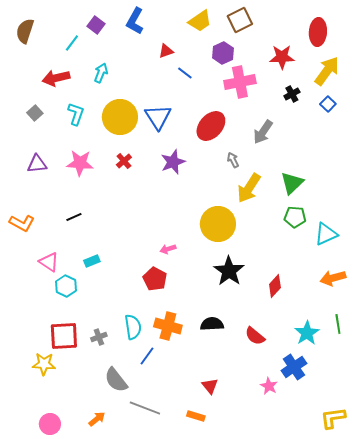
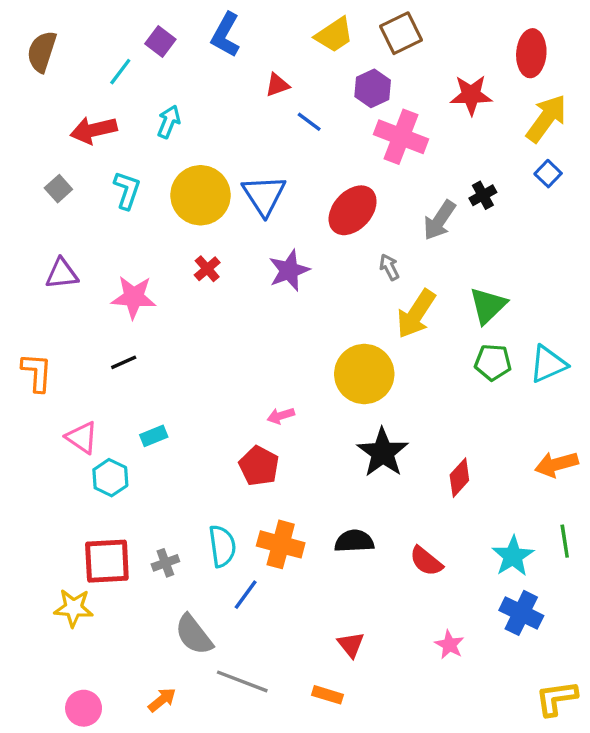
pink cross: (240, 82) -> (401, 137), turned 32
black cross: (292, 94) -> (483, 195), moved
pink star: (80, 163) -> (134, 297), moved
orange L-shape: (22, 223) -> (37, 372), turned -115
cyan triangle: (326, 234) -> (548, 364), moved
blue cross: (294, 367) -> (521, 613), moved, turned -30

